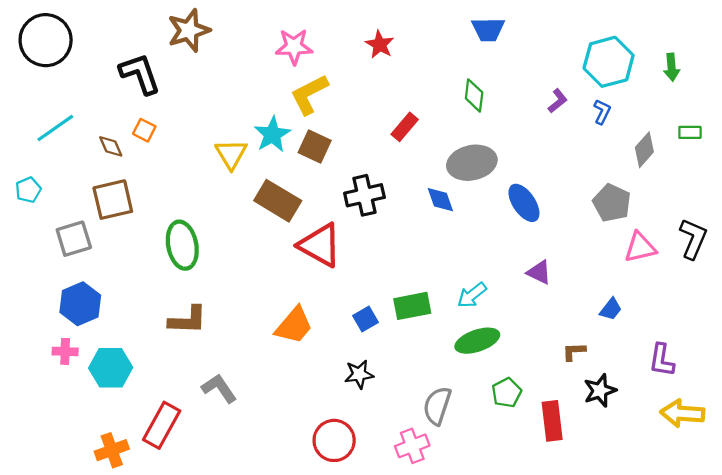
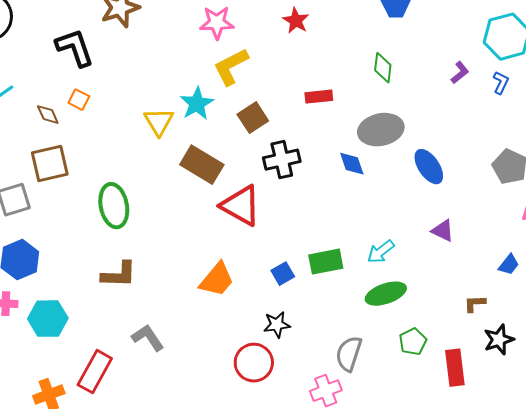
red rectangle: (405, 127) -> (319, 97), turned 44
brown square: (315, 146) -> (253, 118), moved, turned 32
red circle: (334, 440) -> (254, 363), moved

